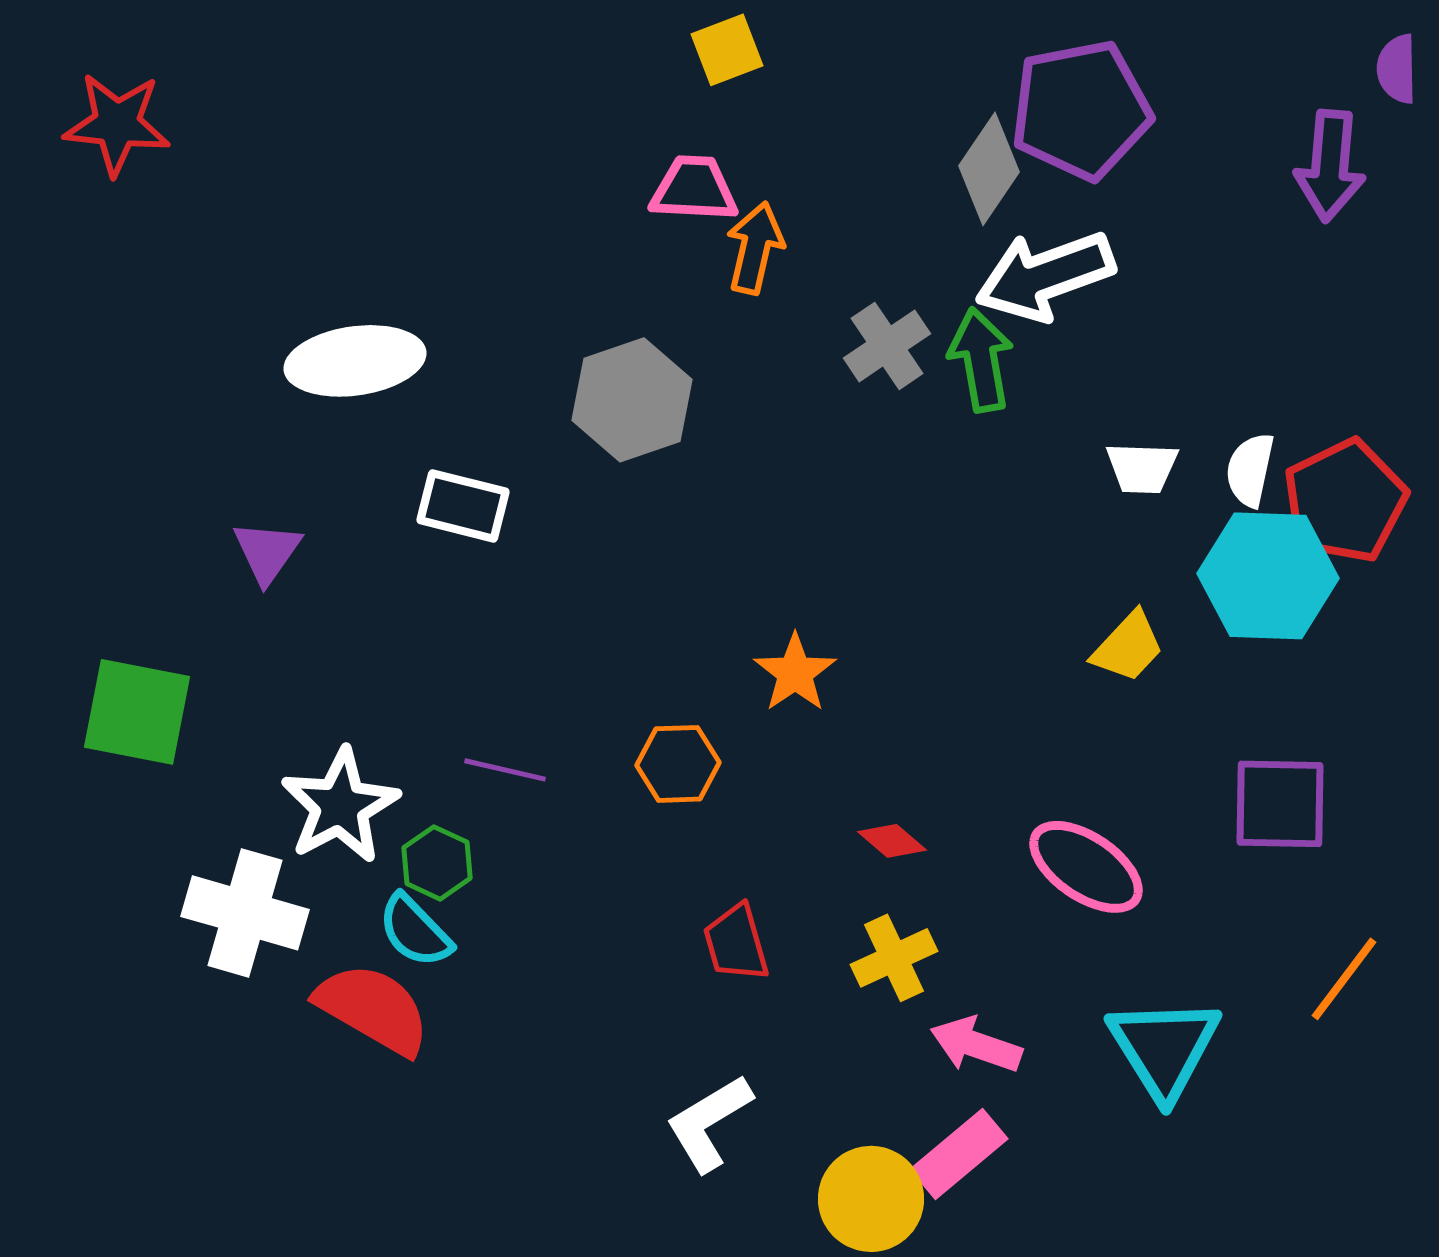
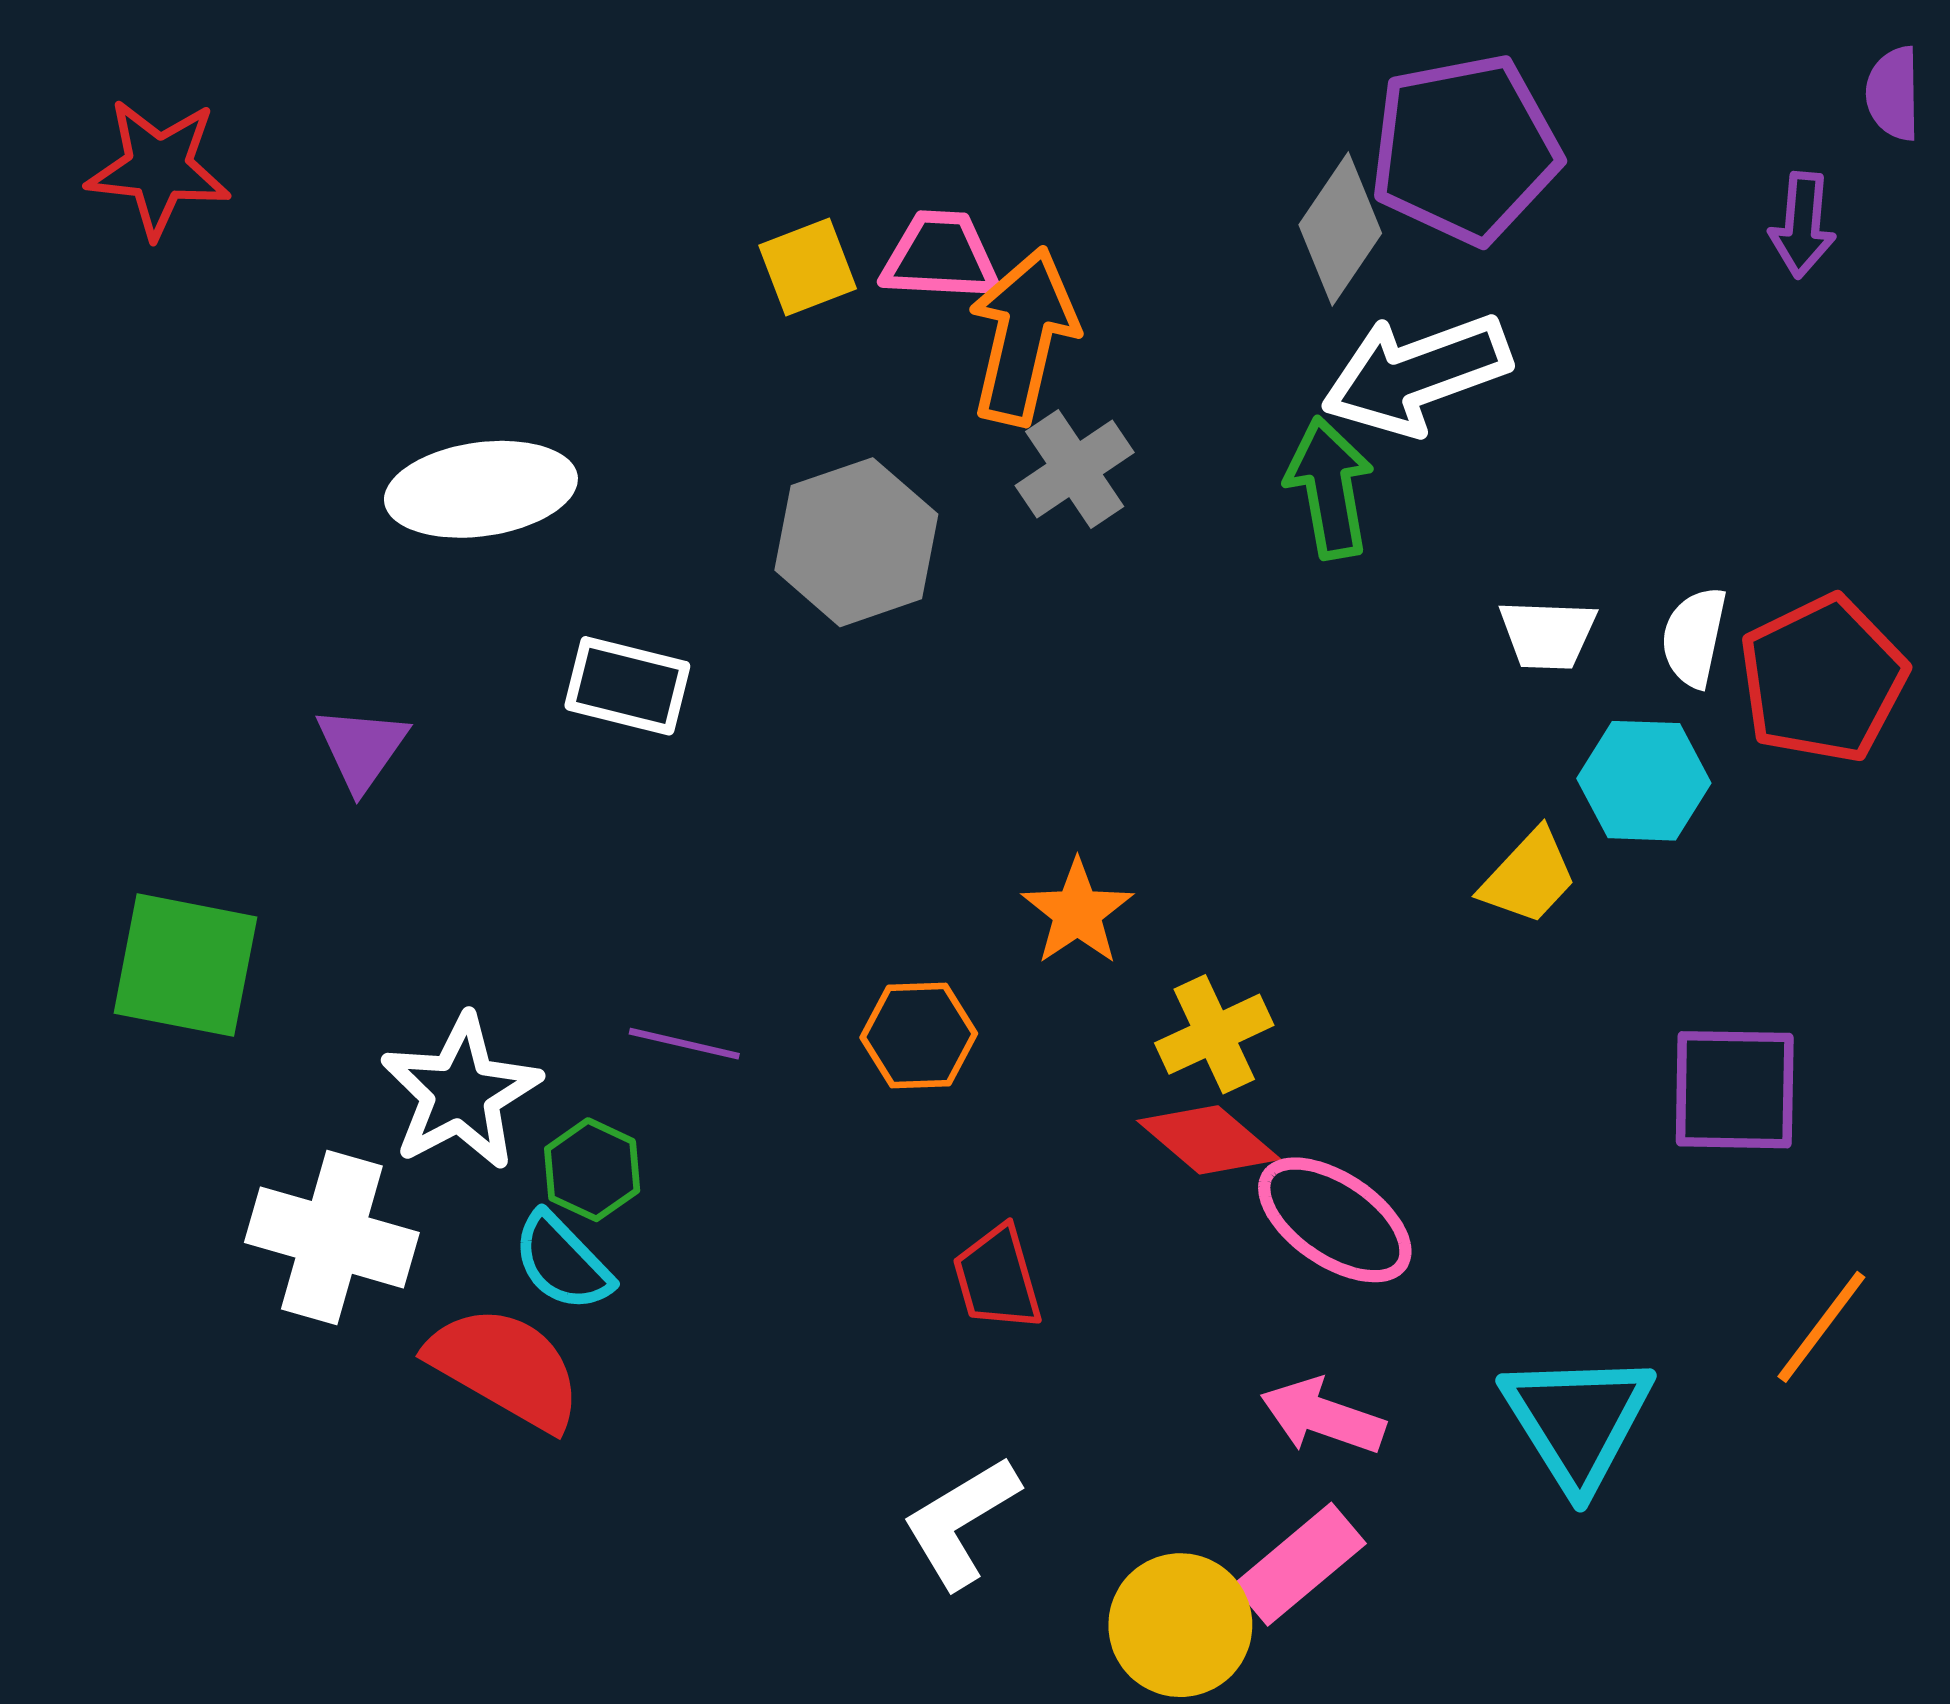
yellow square: (727, 50) -> (808, 267), moved
purple arrow: (1330, 166) -> (1802, 225), size x0.7
orange arrow: (755, 248) -> (1023, 336), size x1.4
gray cross: (887, 346) -> (1075, 469), moved
cyan hexagon: (1268, 576) -> (1644, 781), moved, size x0.7
red diamond: (892, 841) -> (1209, 1140), size x1.5
pink ellipse: (1086, 867) -> (1335, 1220), moved
yellow cross: (894, 958) -> (1214, 1034), moved

